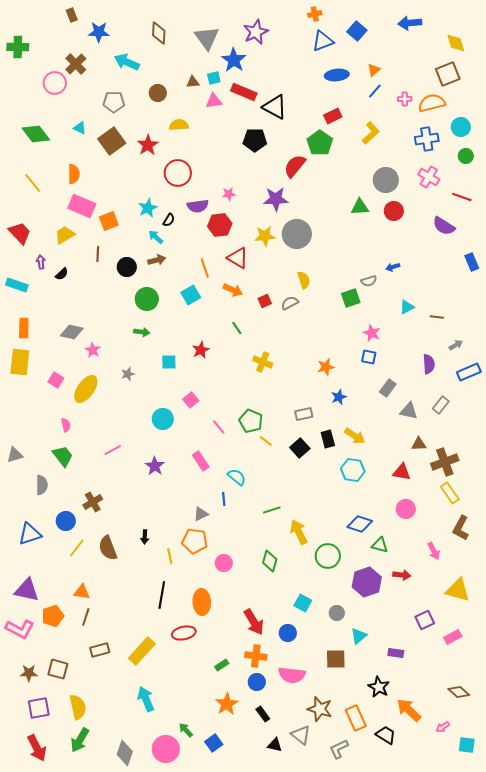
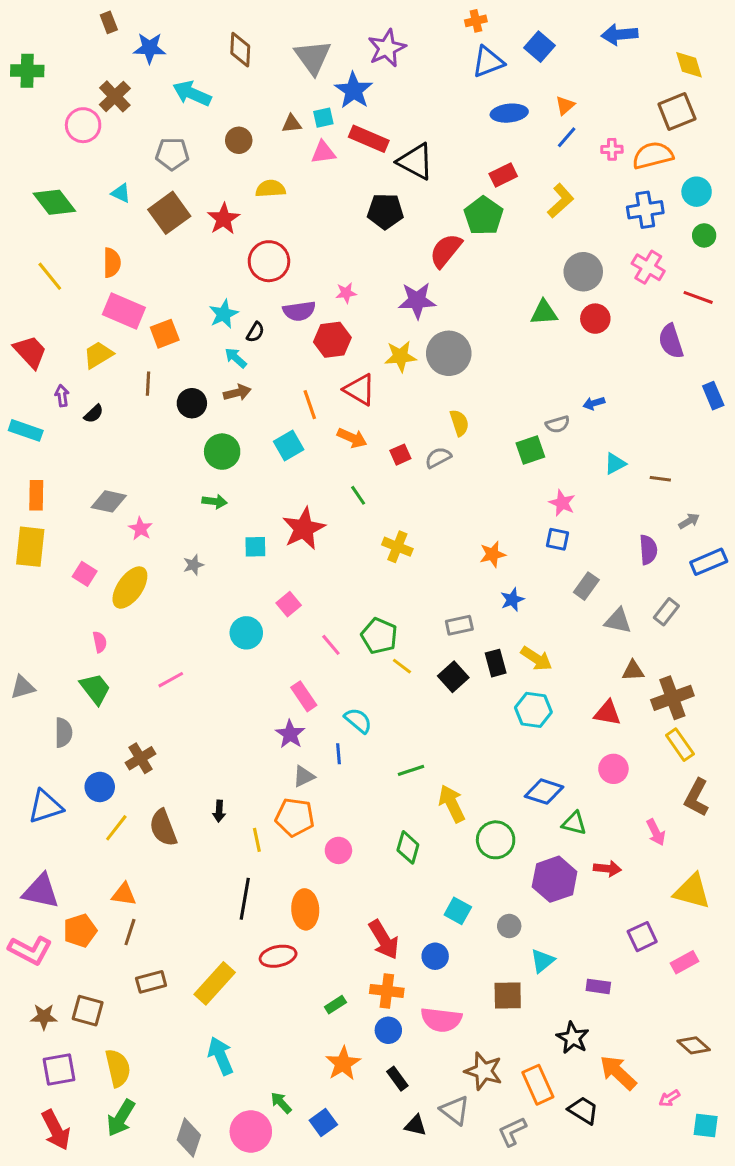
purple semicircle: (444, 226) -> (671, 341), turned 40
red star: (201, 350) -> (304, 529), size x1.6
purple star: (155, 466) -> (290, 734), moved

